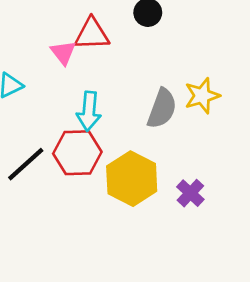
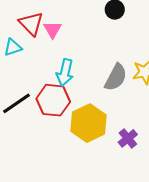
red triangle: (92, 34) -> (31, 24), moved, turned 40

